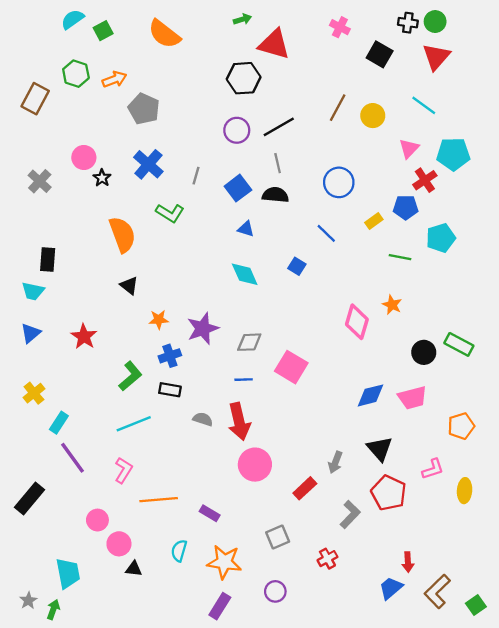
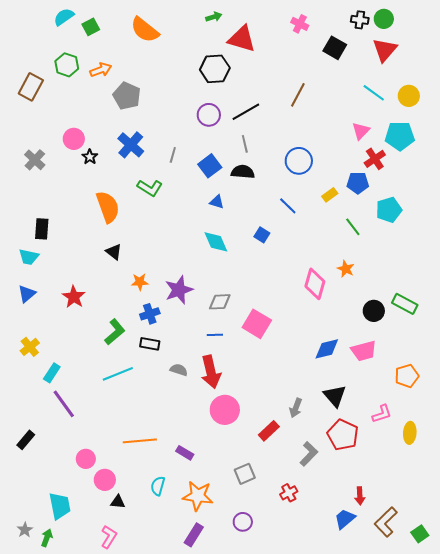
yellow circle: (373, 116) -> (409, 96), moved
green line: (400, 257) -> (353, 227), turned 42
pink L-shape: (123, 470) -> (109, 537), moved
black rectangle: (29, 499) -> (26, 440), size x0.7

